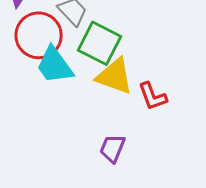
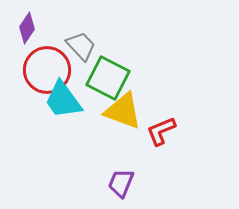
red L-shape: (153, 96) -> (161, 131), turned 88

